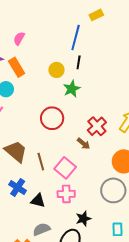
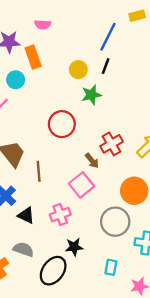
pink semicircle: (19, 38) -> (43, 25), turned -128
pink square: (65, 168) -> (82, 185), moved
pink cross: (66, 194) -> (60, 215), turned -30
gray semicircle: (42, 229) -> (23, 249), turned 30

